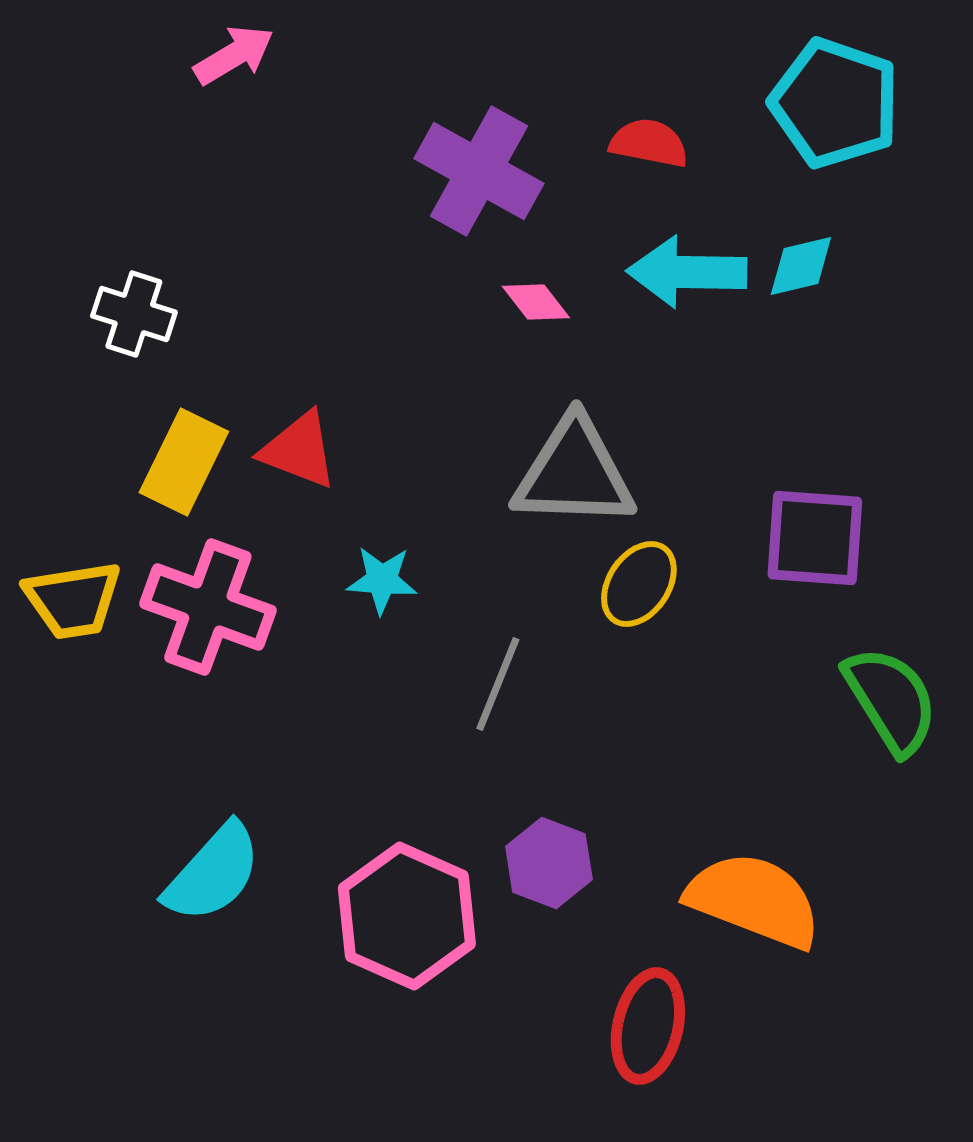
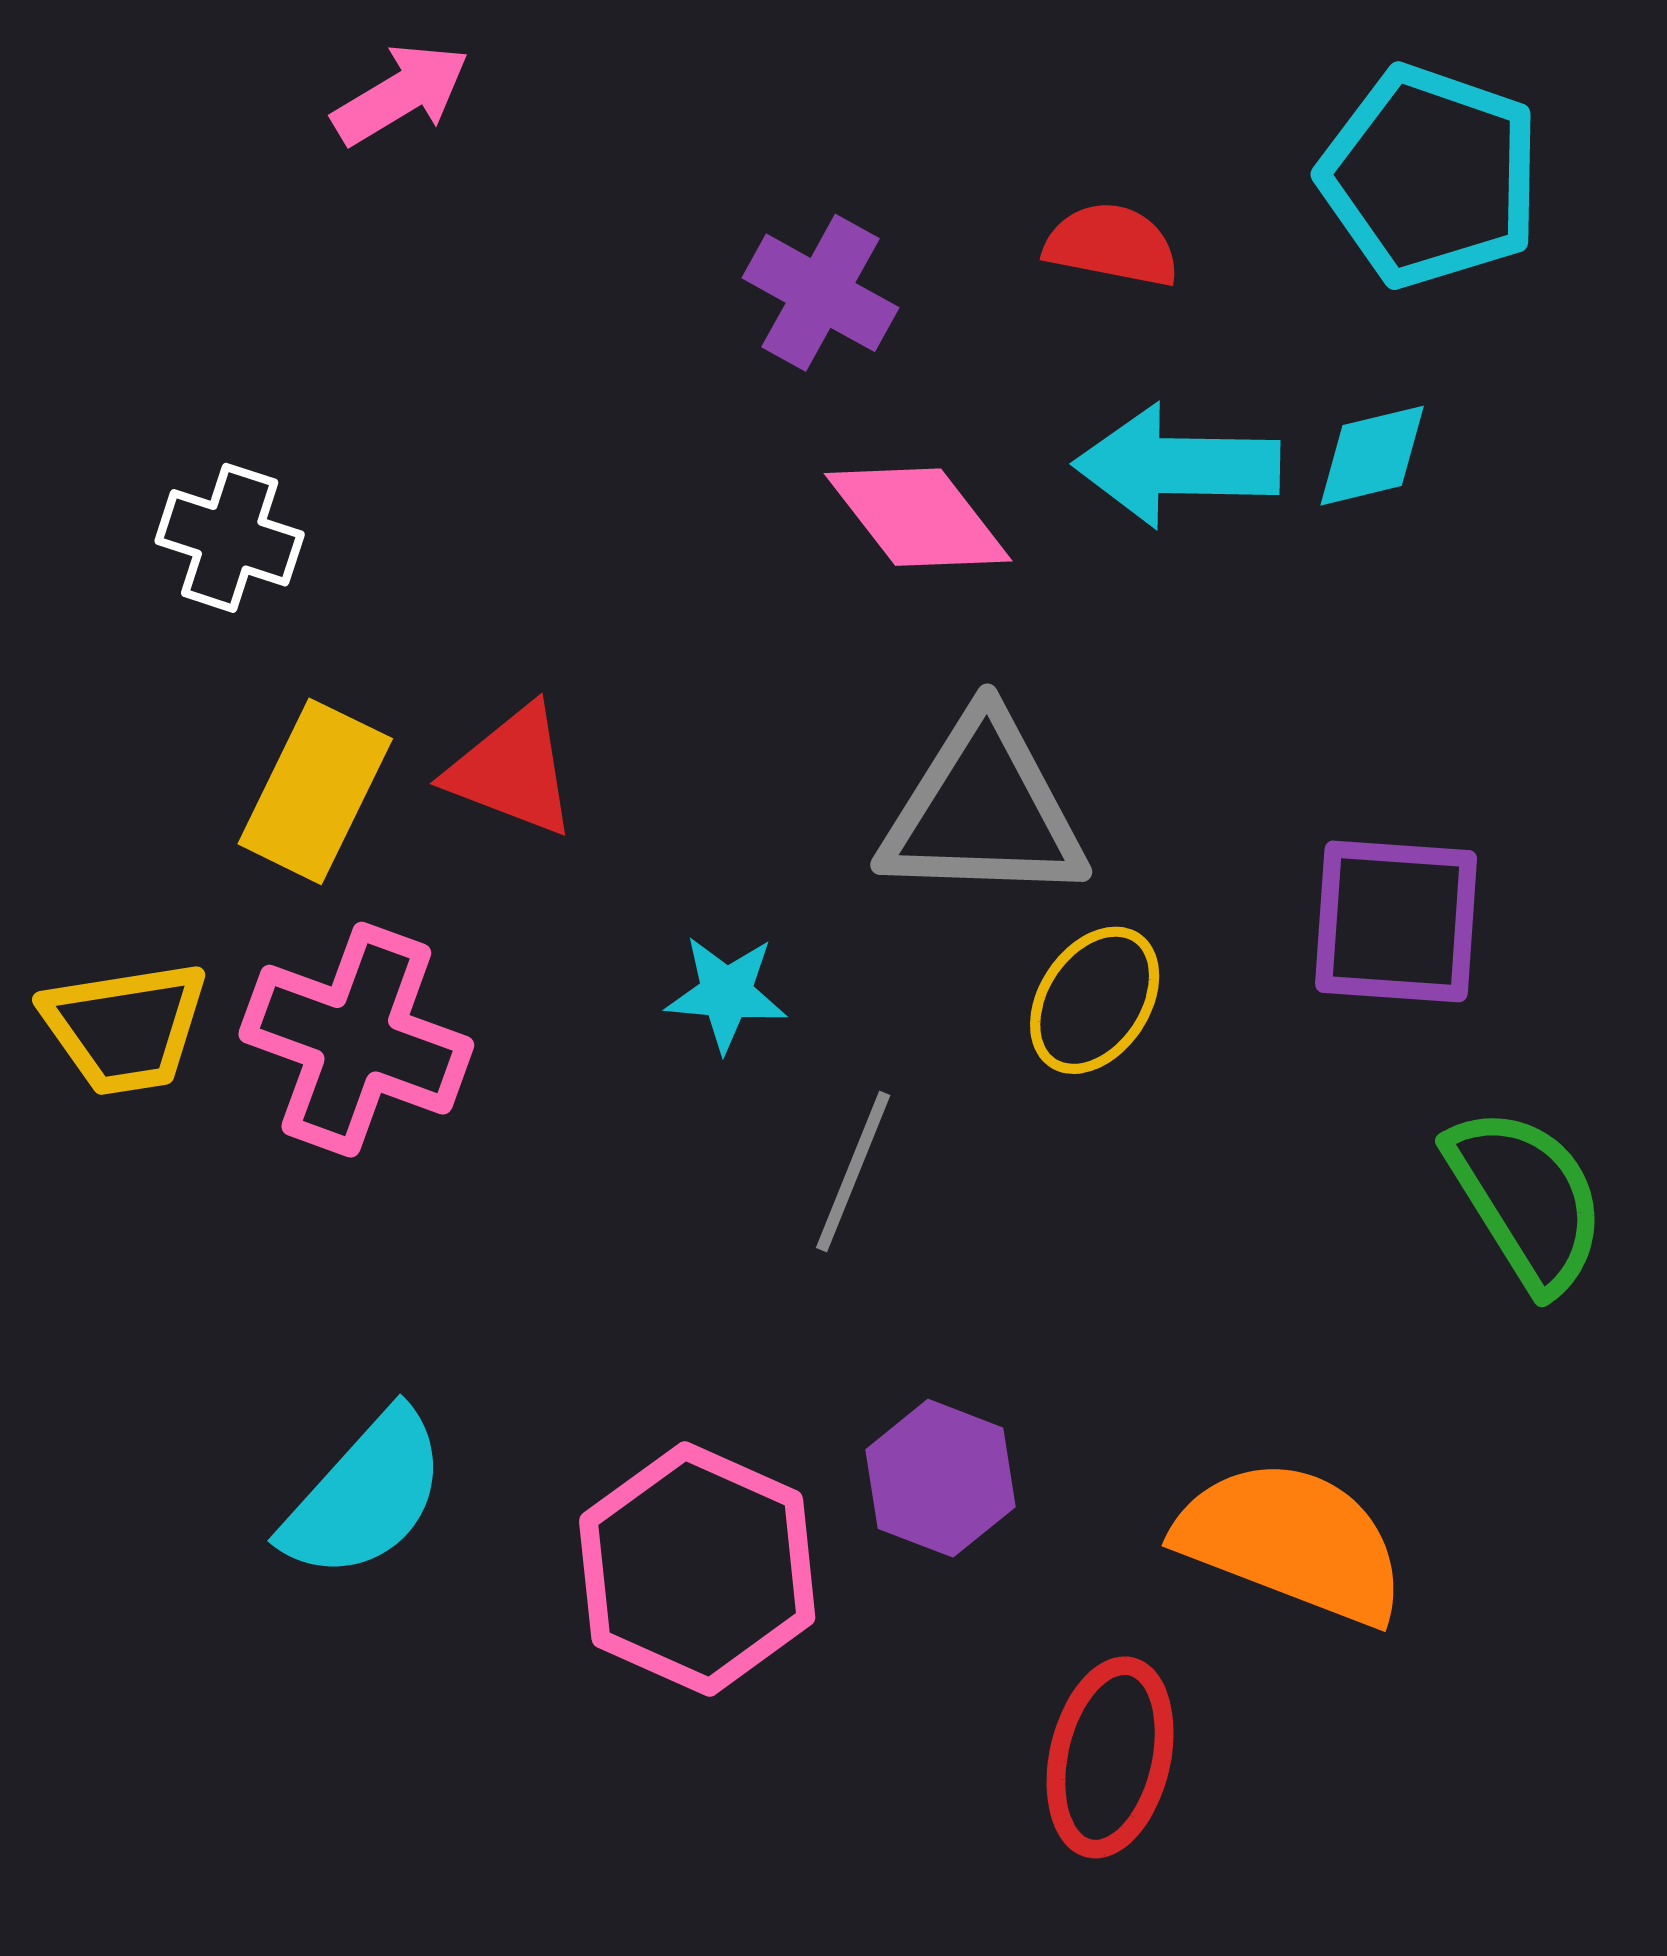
purple cross: (479, 171) -> (821, 293), size x0.7
pink diamond: (536, 302) -> (918, 517), size x1.6
cyan star: (382, 580) -> (726, 993), moved

